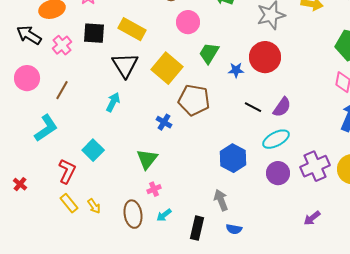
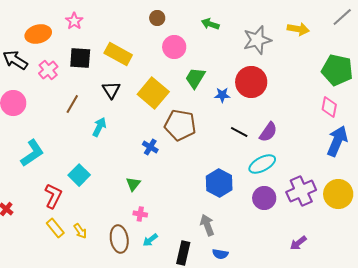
black triangle: (125, 65) -> (111, 90), size x0.7
brown line: (62, 90) -> (72, 104), moved
green triangle: (147, 159) -> (133, 184), size x0.7
pink cross: (154, 189) -> (140, 214), turned 32

